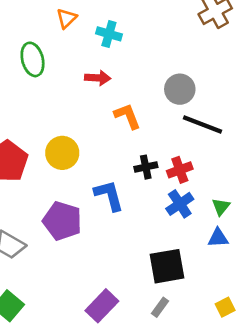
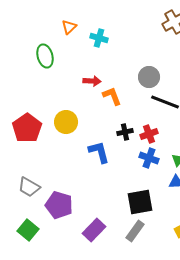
red arrow: (98, 78) -> (92, 81), moved
blue cross: (180, 204) -> (149, 158), turned -36
purple pentagon: (62, 221) -> (59, 205), moved
gray rectangle: (160, 307) -> (135, 231), size x1.5

